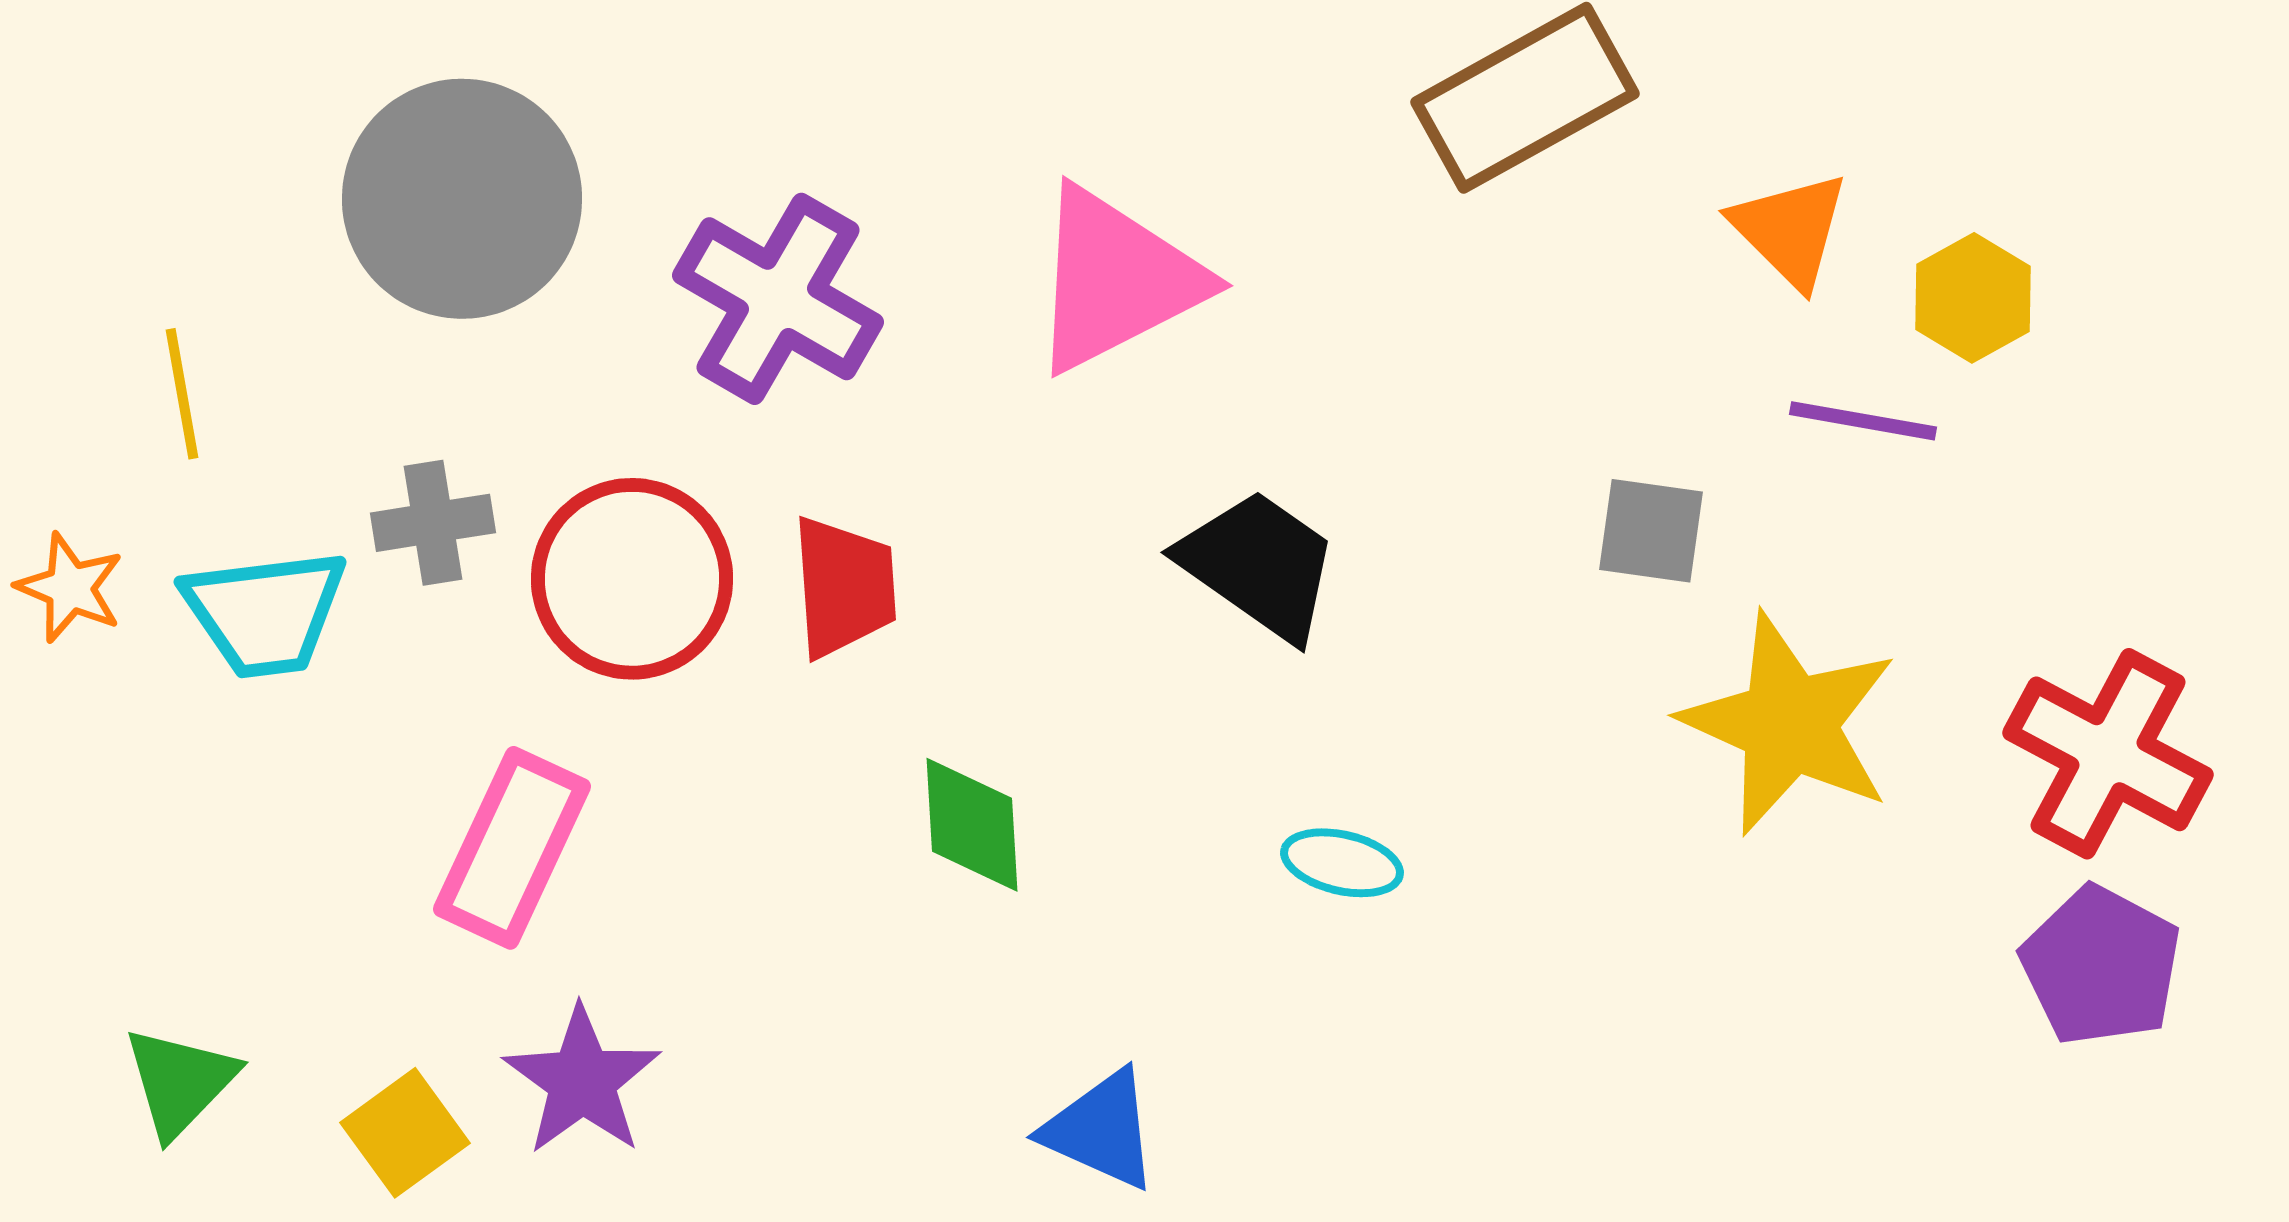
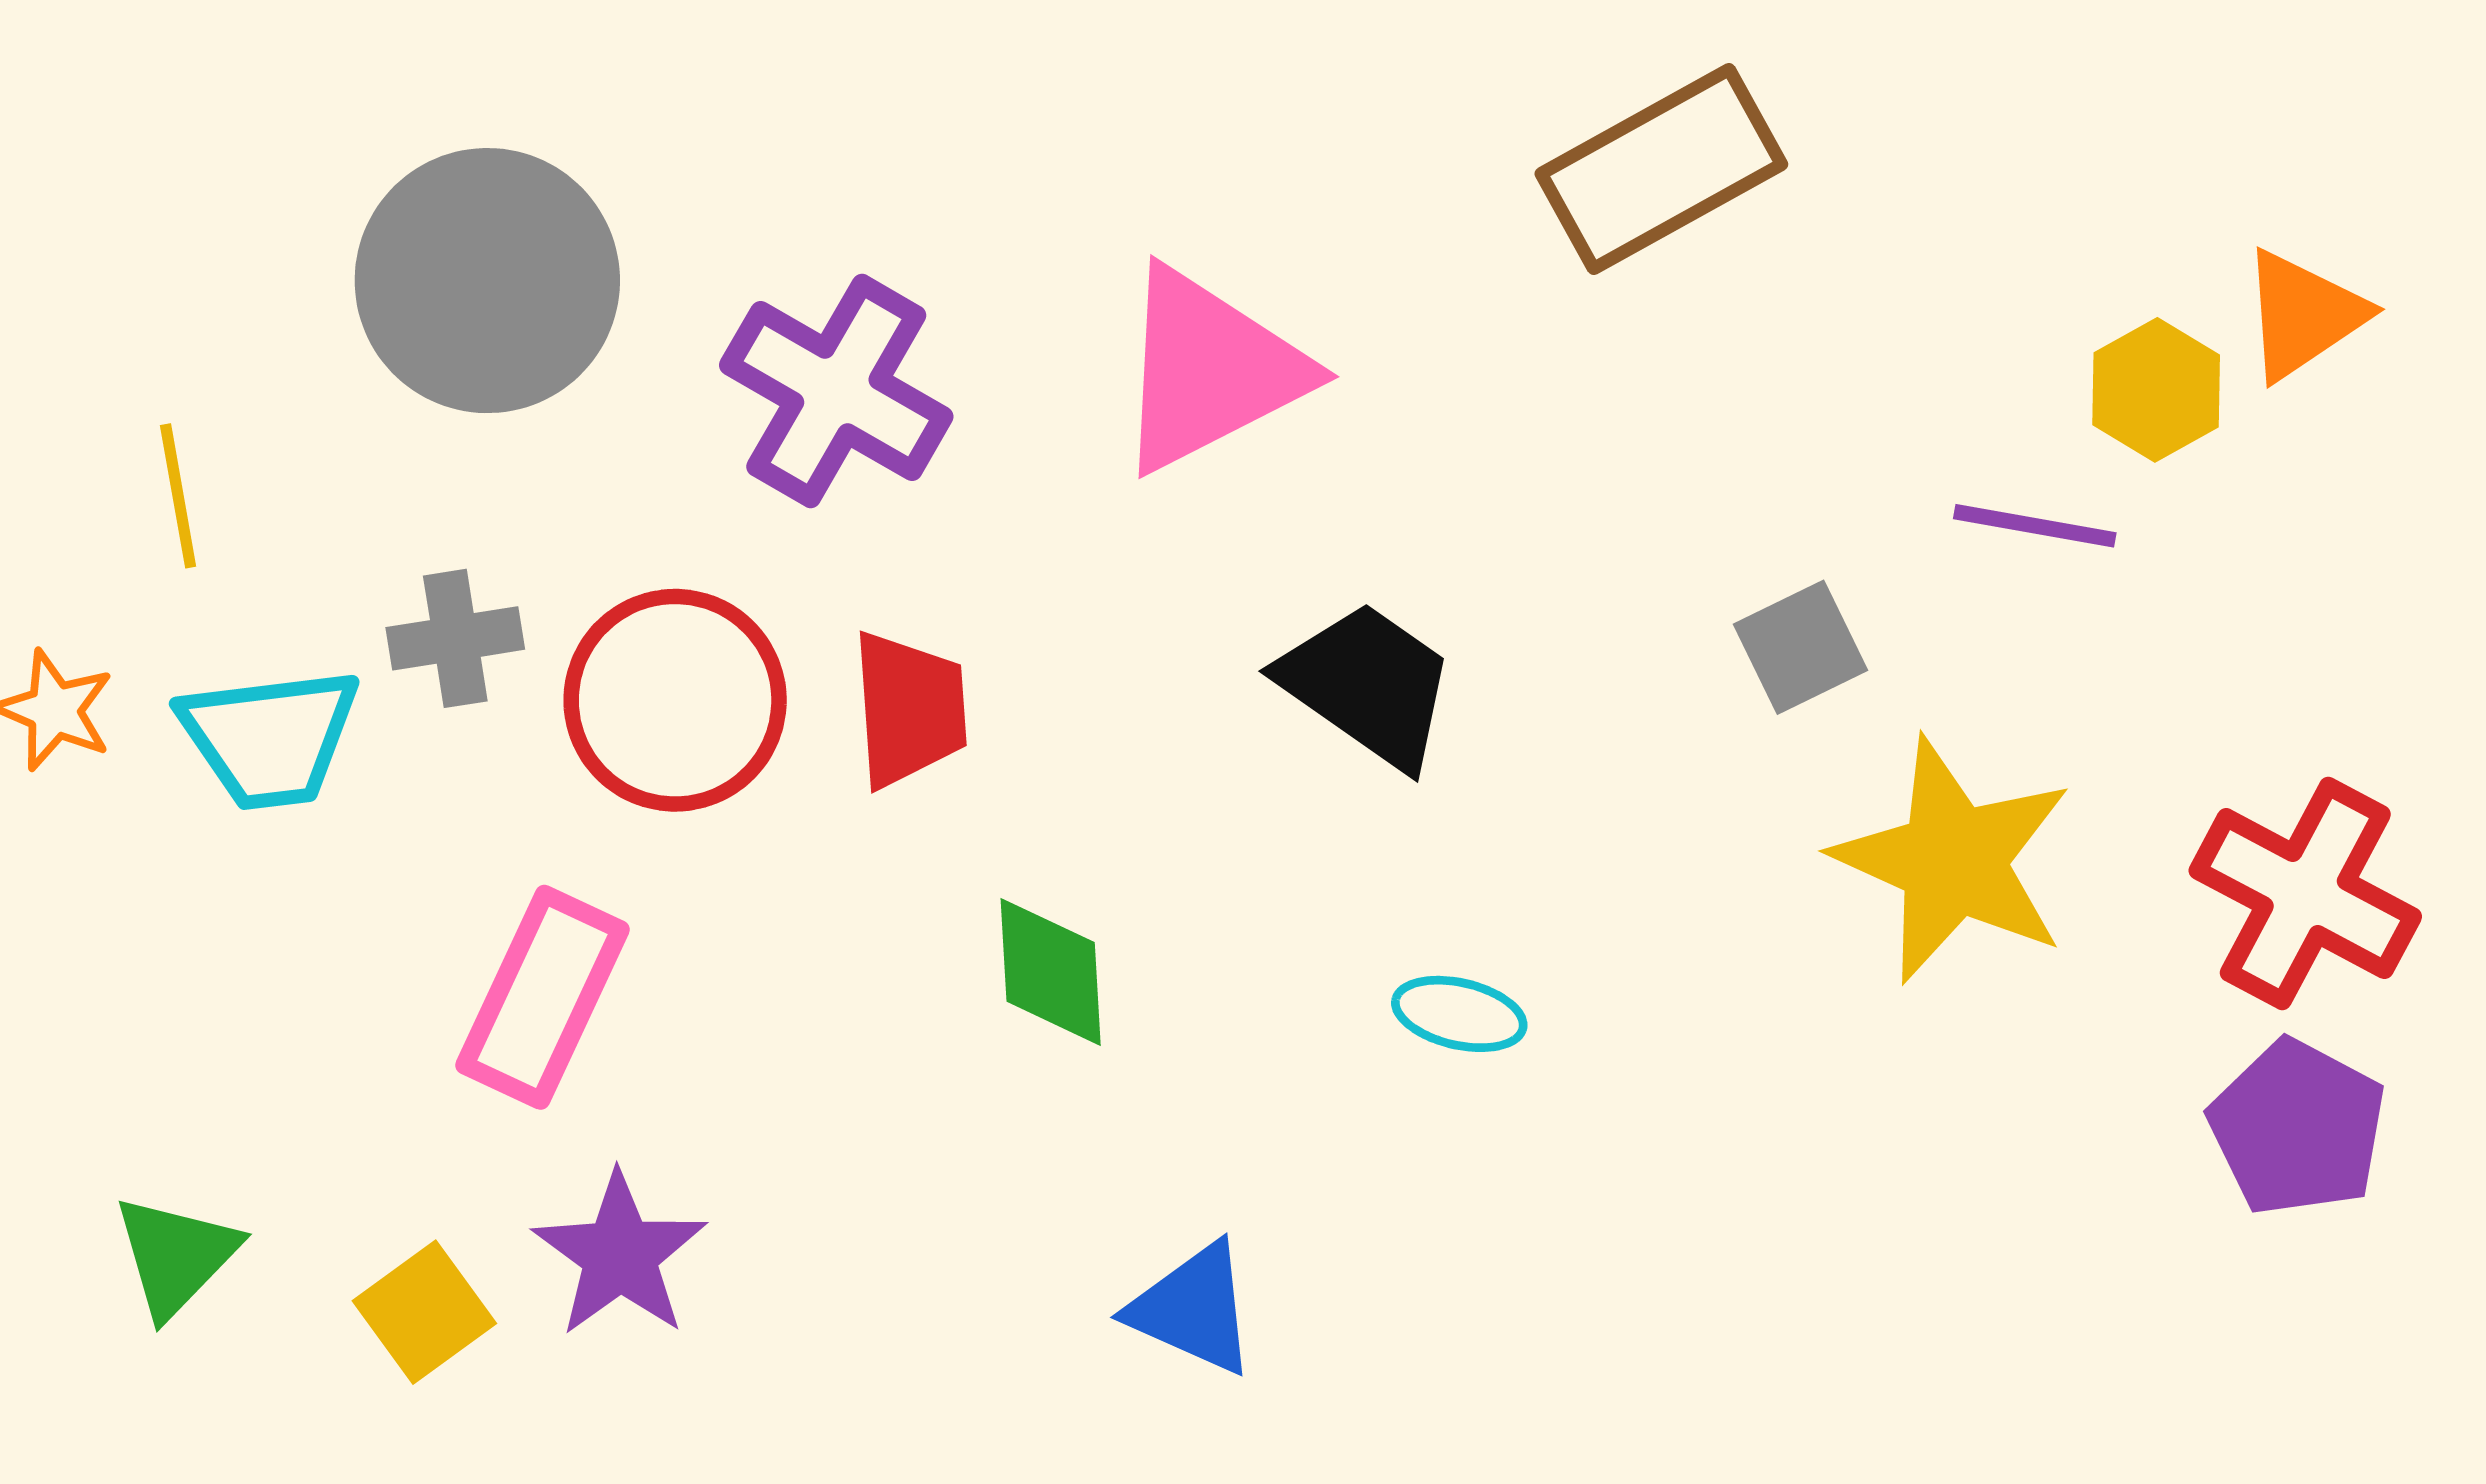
orange triangle: (1790, 230) -> (2303, 315), moved, turned 41
gray square: (1651, 531) -> (1801, 647), turned -34

